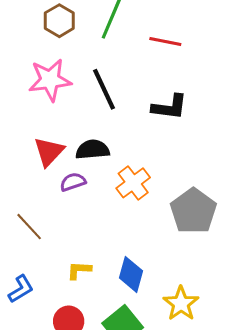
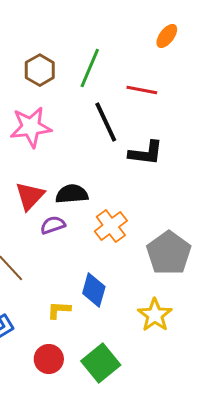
black line: (104, 89) -> (106, 122), moved
blue diamond: (131, 274) -> (94, 290), moved
yellow star: (181, 304) -> (155, 315), moved

